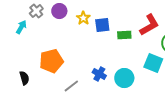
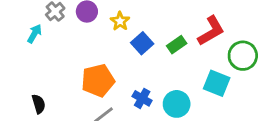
blue square: (102, 25) -> (142, 43), moved, turned -35
green rectangle: (124, 35) -> (177, 45), turned -32
orange pentagon: (51, 61) -> (98, 80), moved

